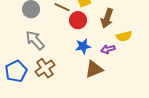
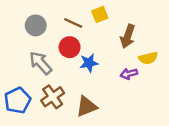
red circle: (78, 20) -> (70, 47), moved
blue star: (83, 46) -> (89, 63), moved
brown triangle: (94, 69) -> (86, 106), moved

